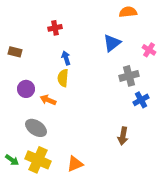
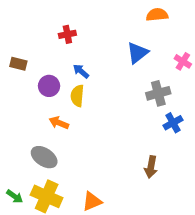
blue arrow: (66, 58) -> (81, 71), turned -32
purple circle: (26, 89) -> (49, 86), moved

